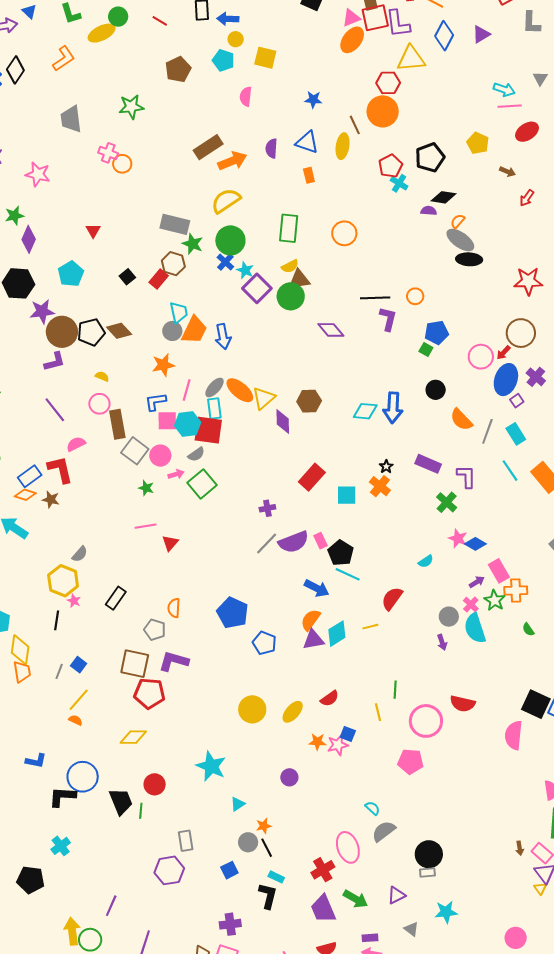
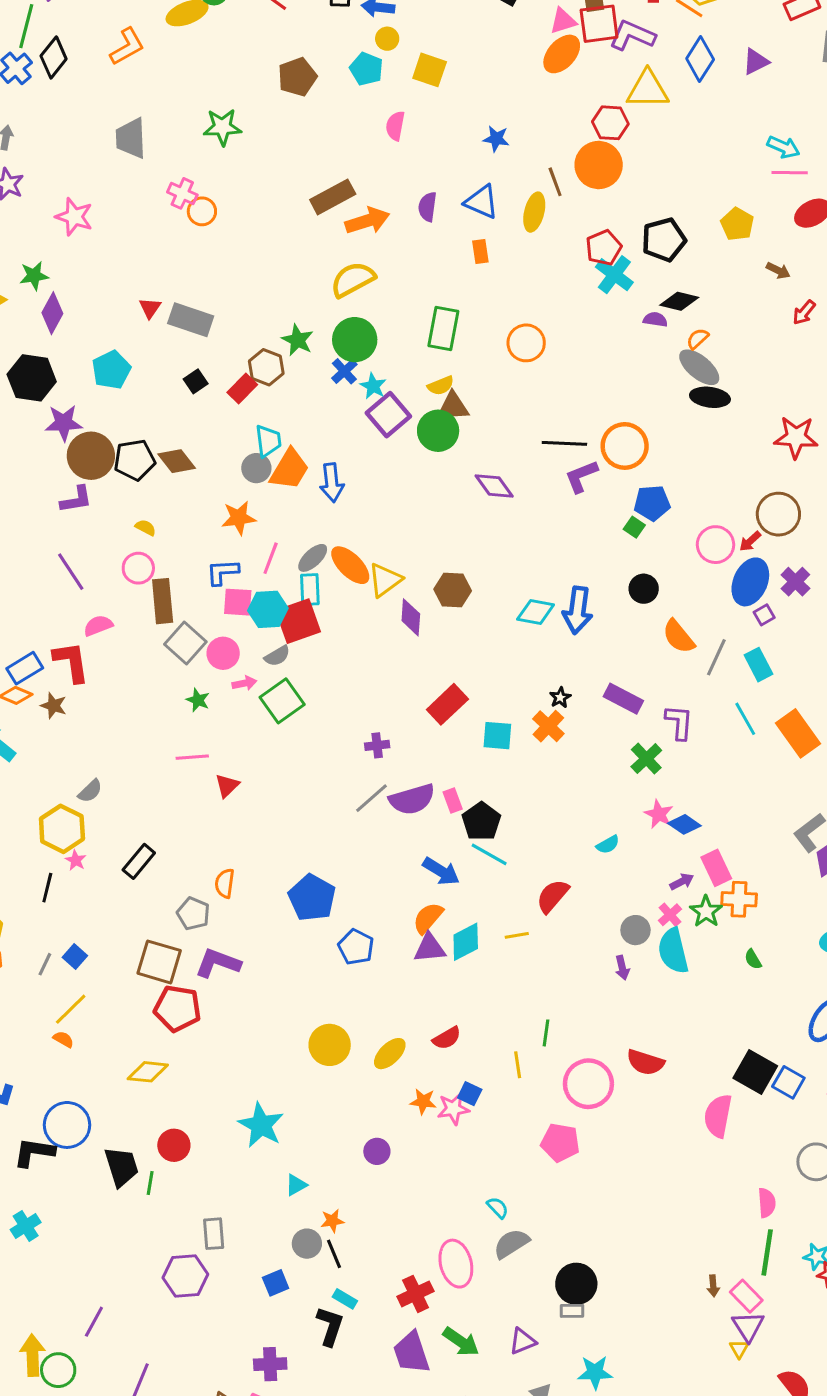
purple L-shape: (398, 24) -> (632, 35), turned 116
cyan cross: (399, 183) -> (614, 275), size x1.4
gray rectangle: (175, 224) -> (191, 320), moved
orange circle: (415, 296) -> (625, 446), size x1.8
purple L-shape: (388, 319) -> (581, 476), turned -130
red square: (208, 430) -> (298, 621), turned -32

